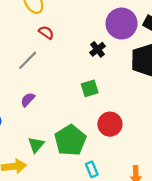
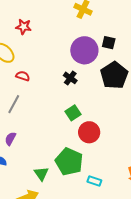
purple semicircle: (28, 100) -> (10, 139), moved
red circle: (110, 124) -> (89, 132), moved
cyan rectangle: (92, 169) -> (94, 181), turned -32

